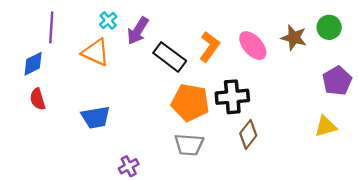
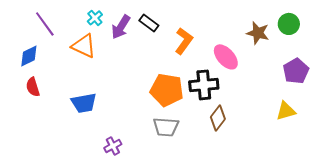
purple line: (51, 27) -> (45, 24), turned -40
pink ellipse: (253, 46) -> (226, 57), moved
black rectangle: (170, 57) -> (149, 23), moved, size x0.7

